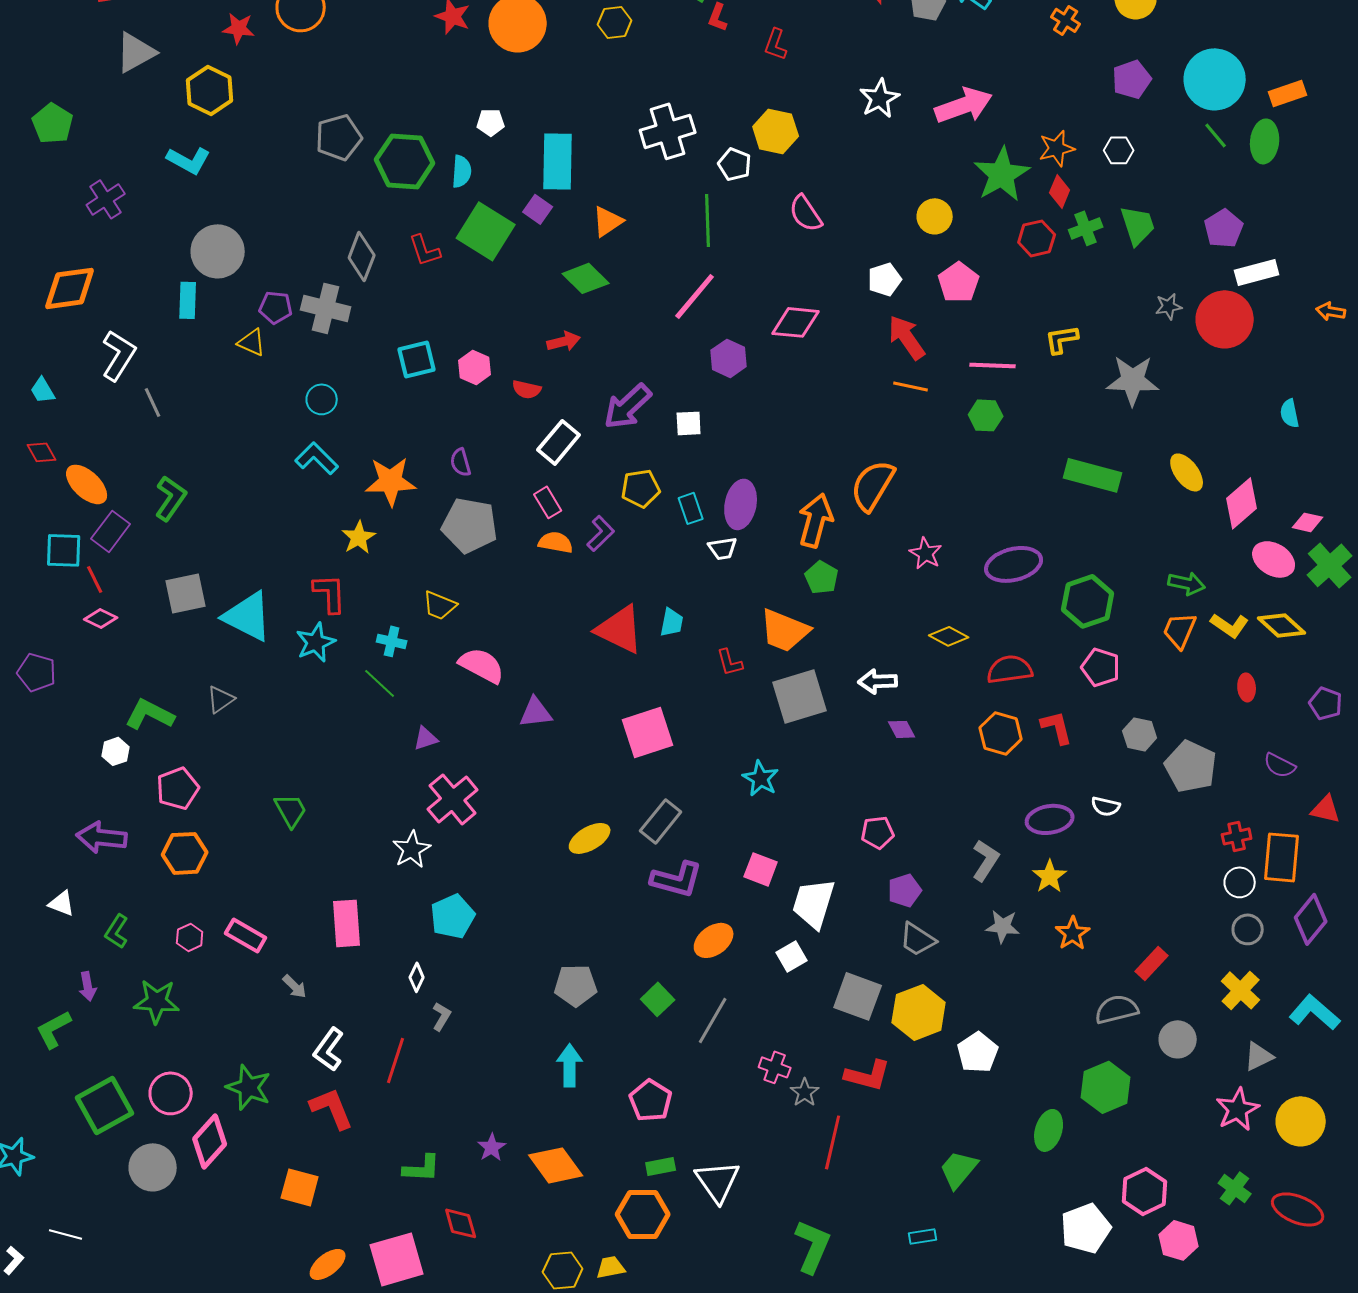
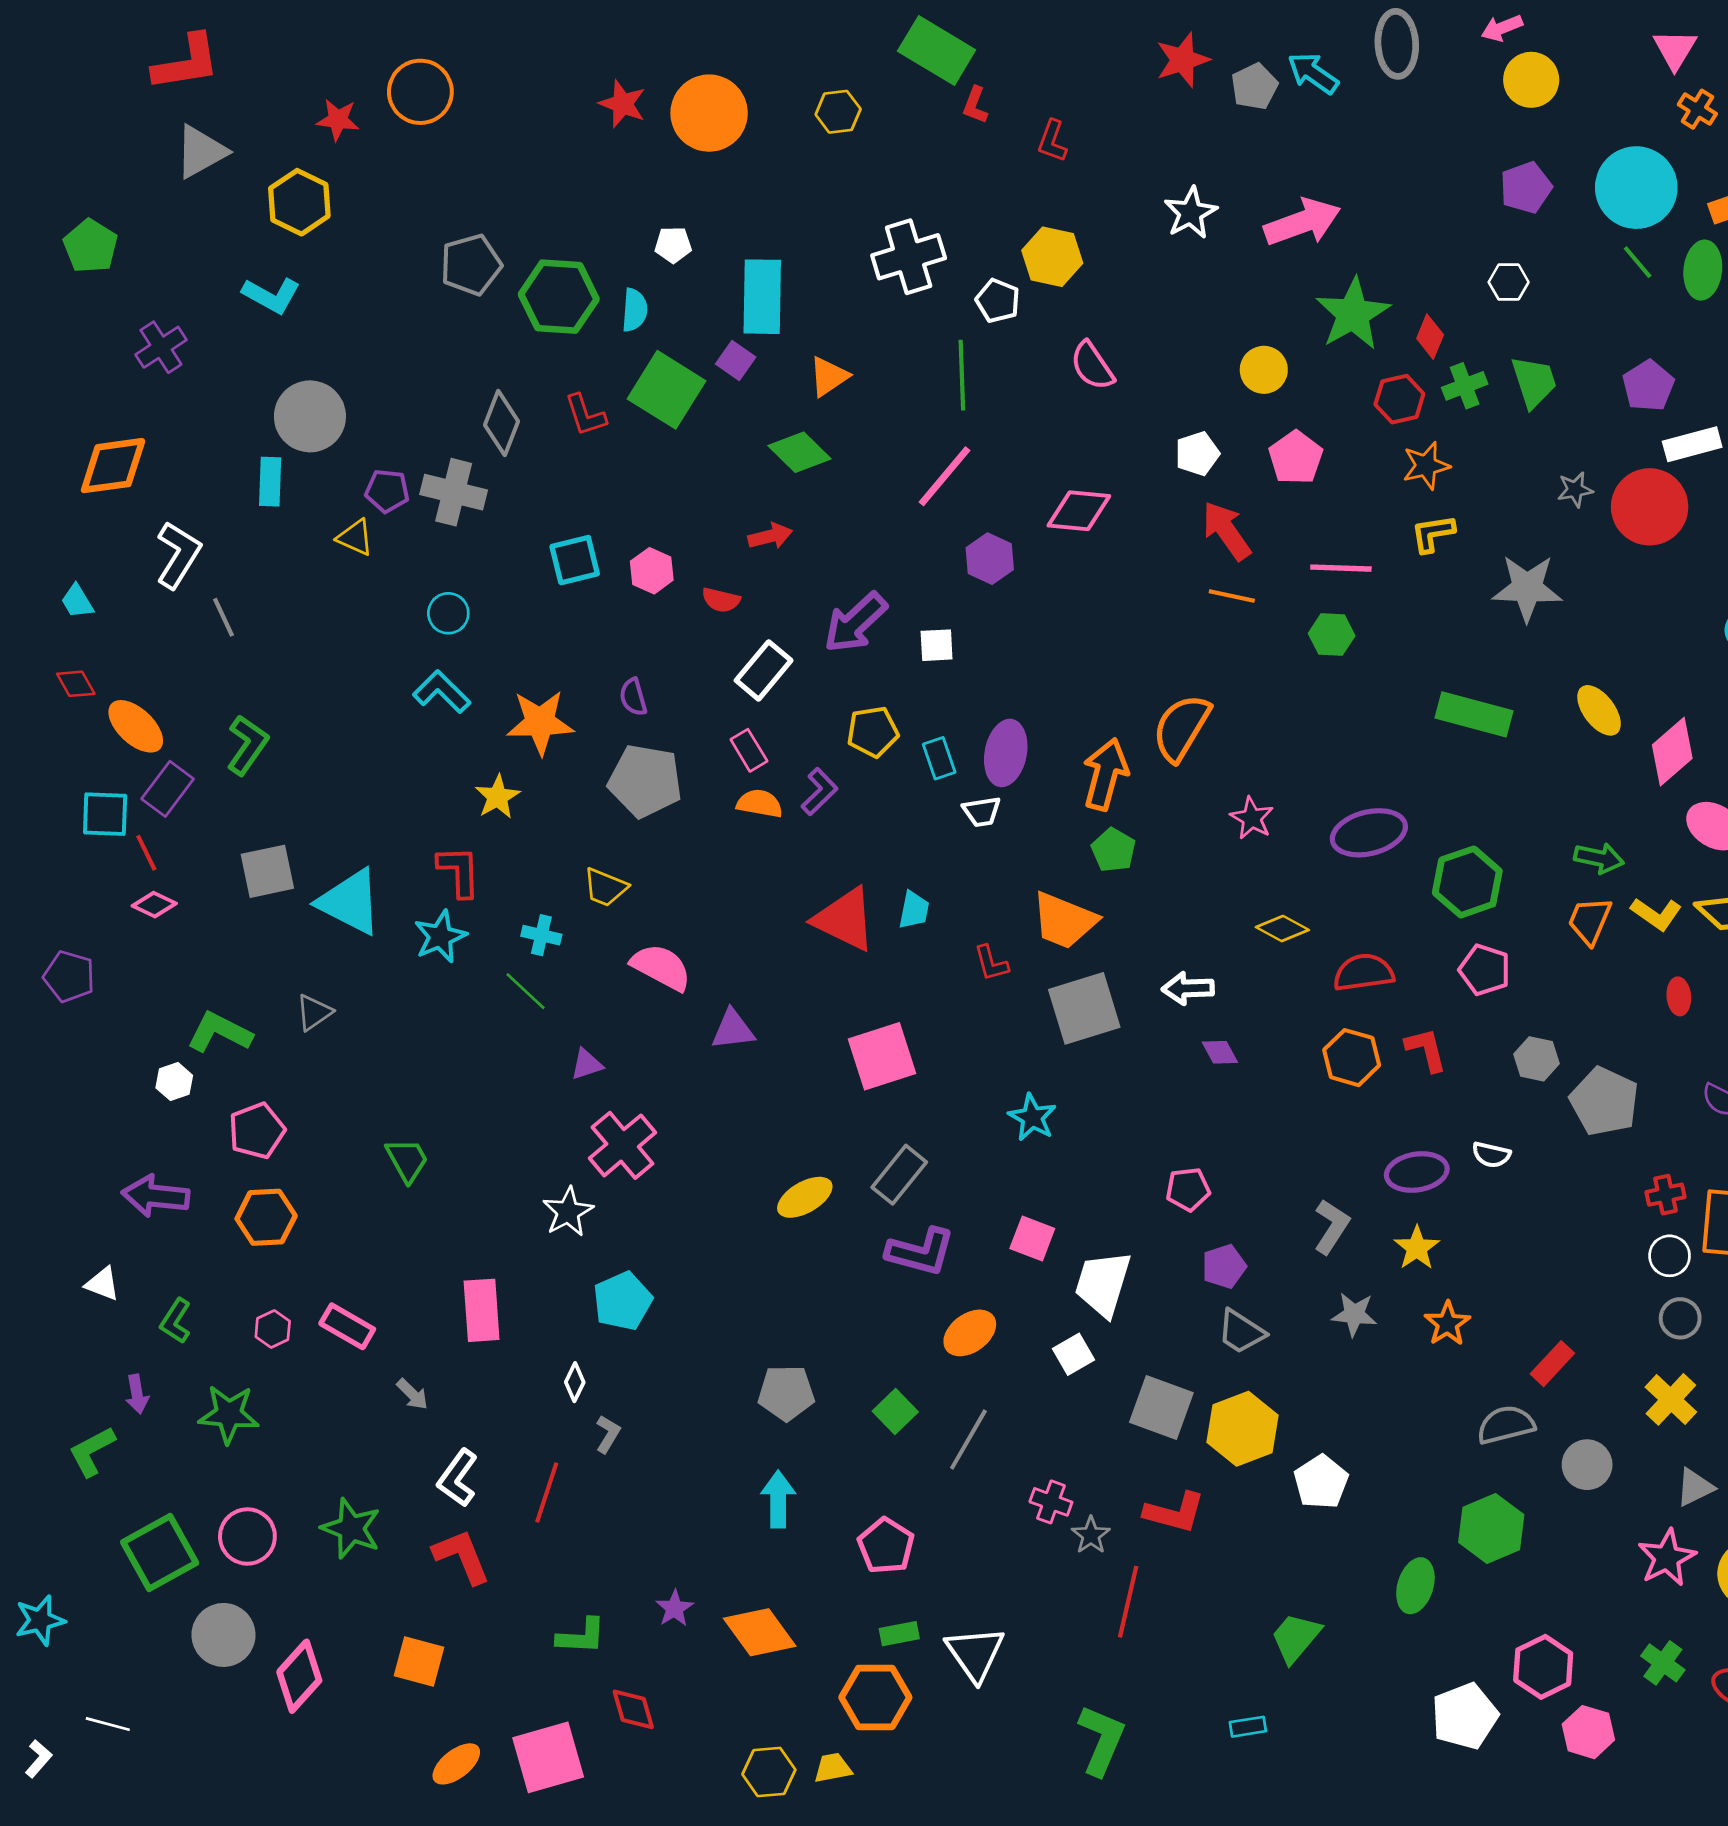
orange cross: (1066, 20) -> (1697, 109), moved
orange star: (1057, 148) -> (1426, 466), moved
pink diamond: (210, 1141) -> (299, 1676), moved

